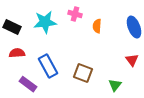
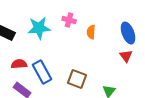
red semicircle: (17, 53) -> (19, 64), moved
red triangle: (132, 60) -> (126, 56), moved

